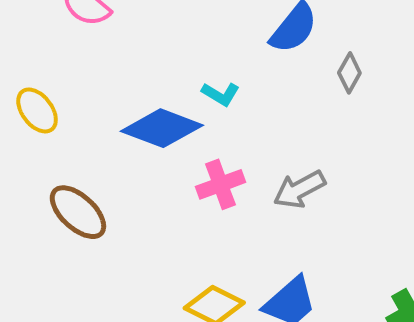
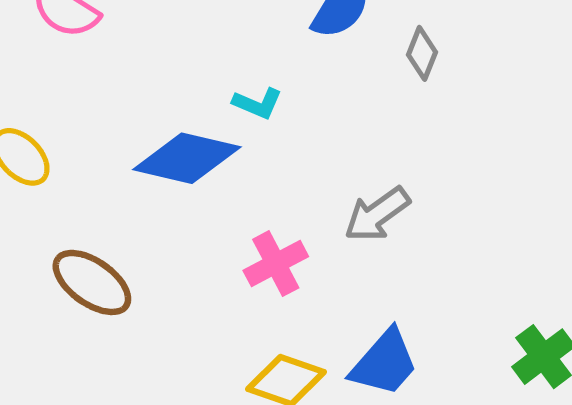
pink cross: (220, 184) -> (276, 264), moved

